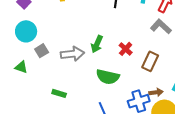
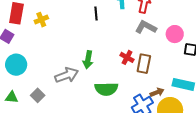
red cross: (126, 49) -> (127, 57), moved
gray square: (42, 51) -> (38, 95), moved
green triangle: (21, 67) -> (12, 97), moved

